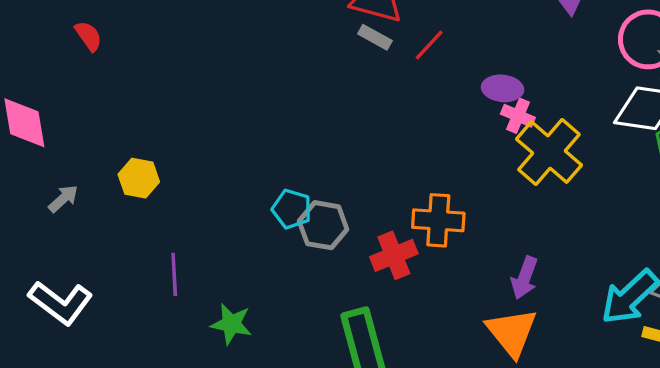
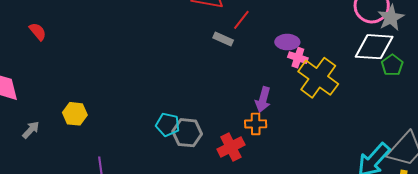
gray rectangle: (375, 37) -> (223, 39), moved
orange cross: (438, 220) -> (256, 124), size x0.7
purple arrow: (525, 278) -> (263, 100), moved

